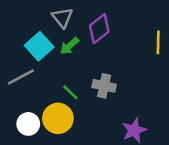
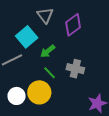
green arrow: (69, 46) -> (48, 51), moved

